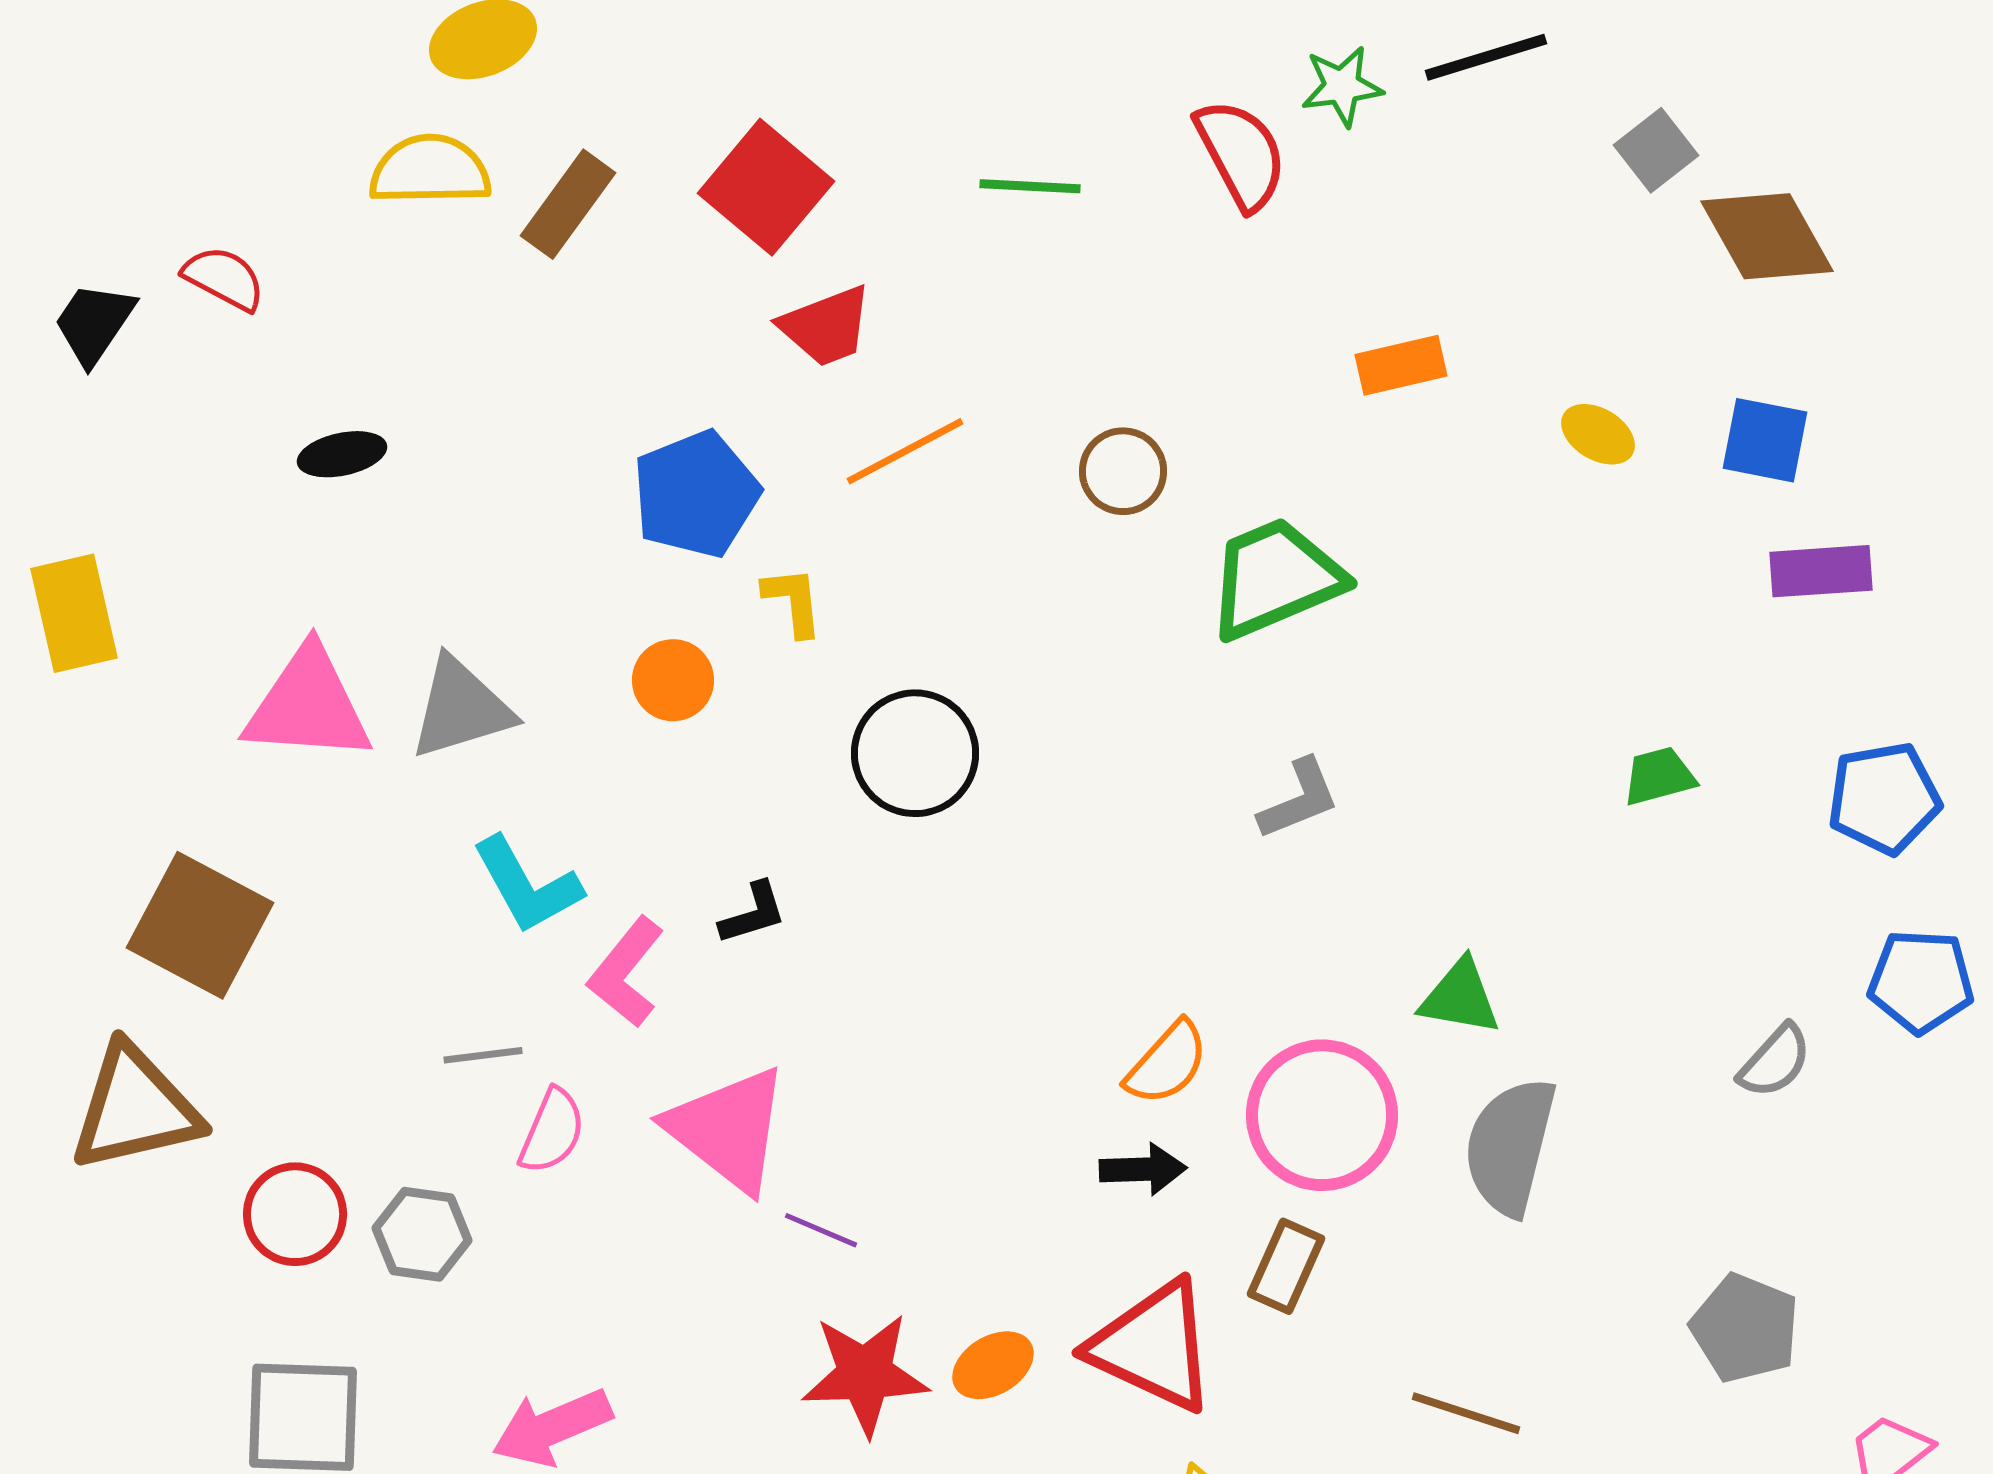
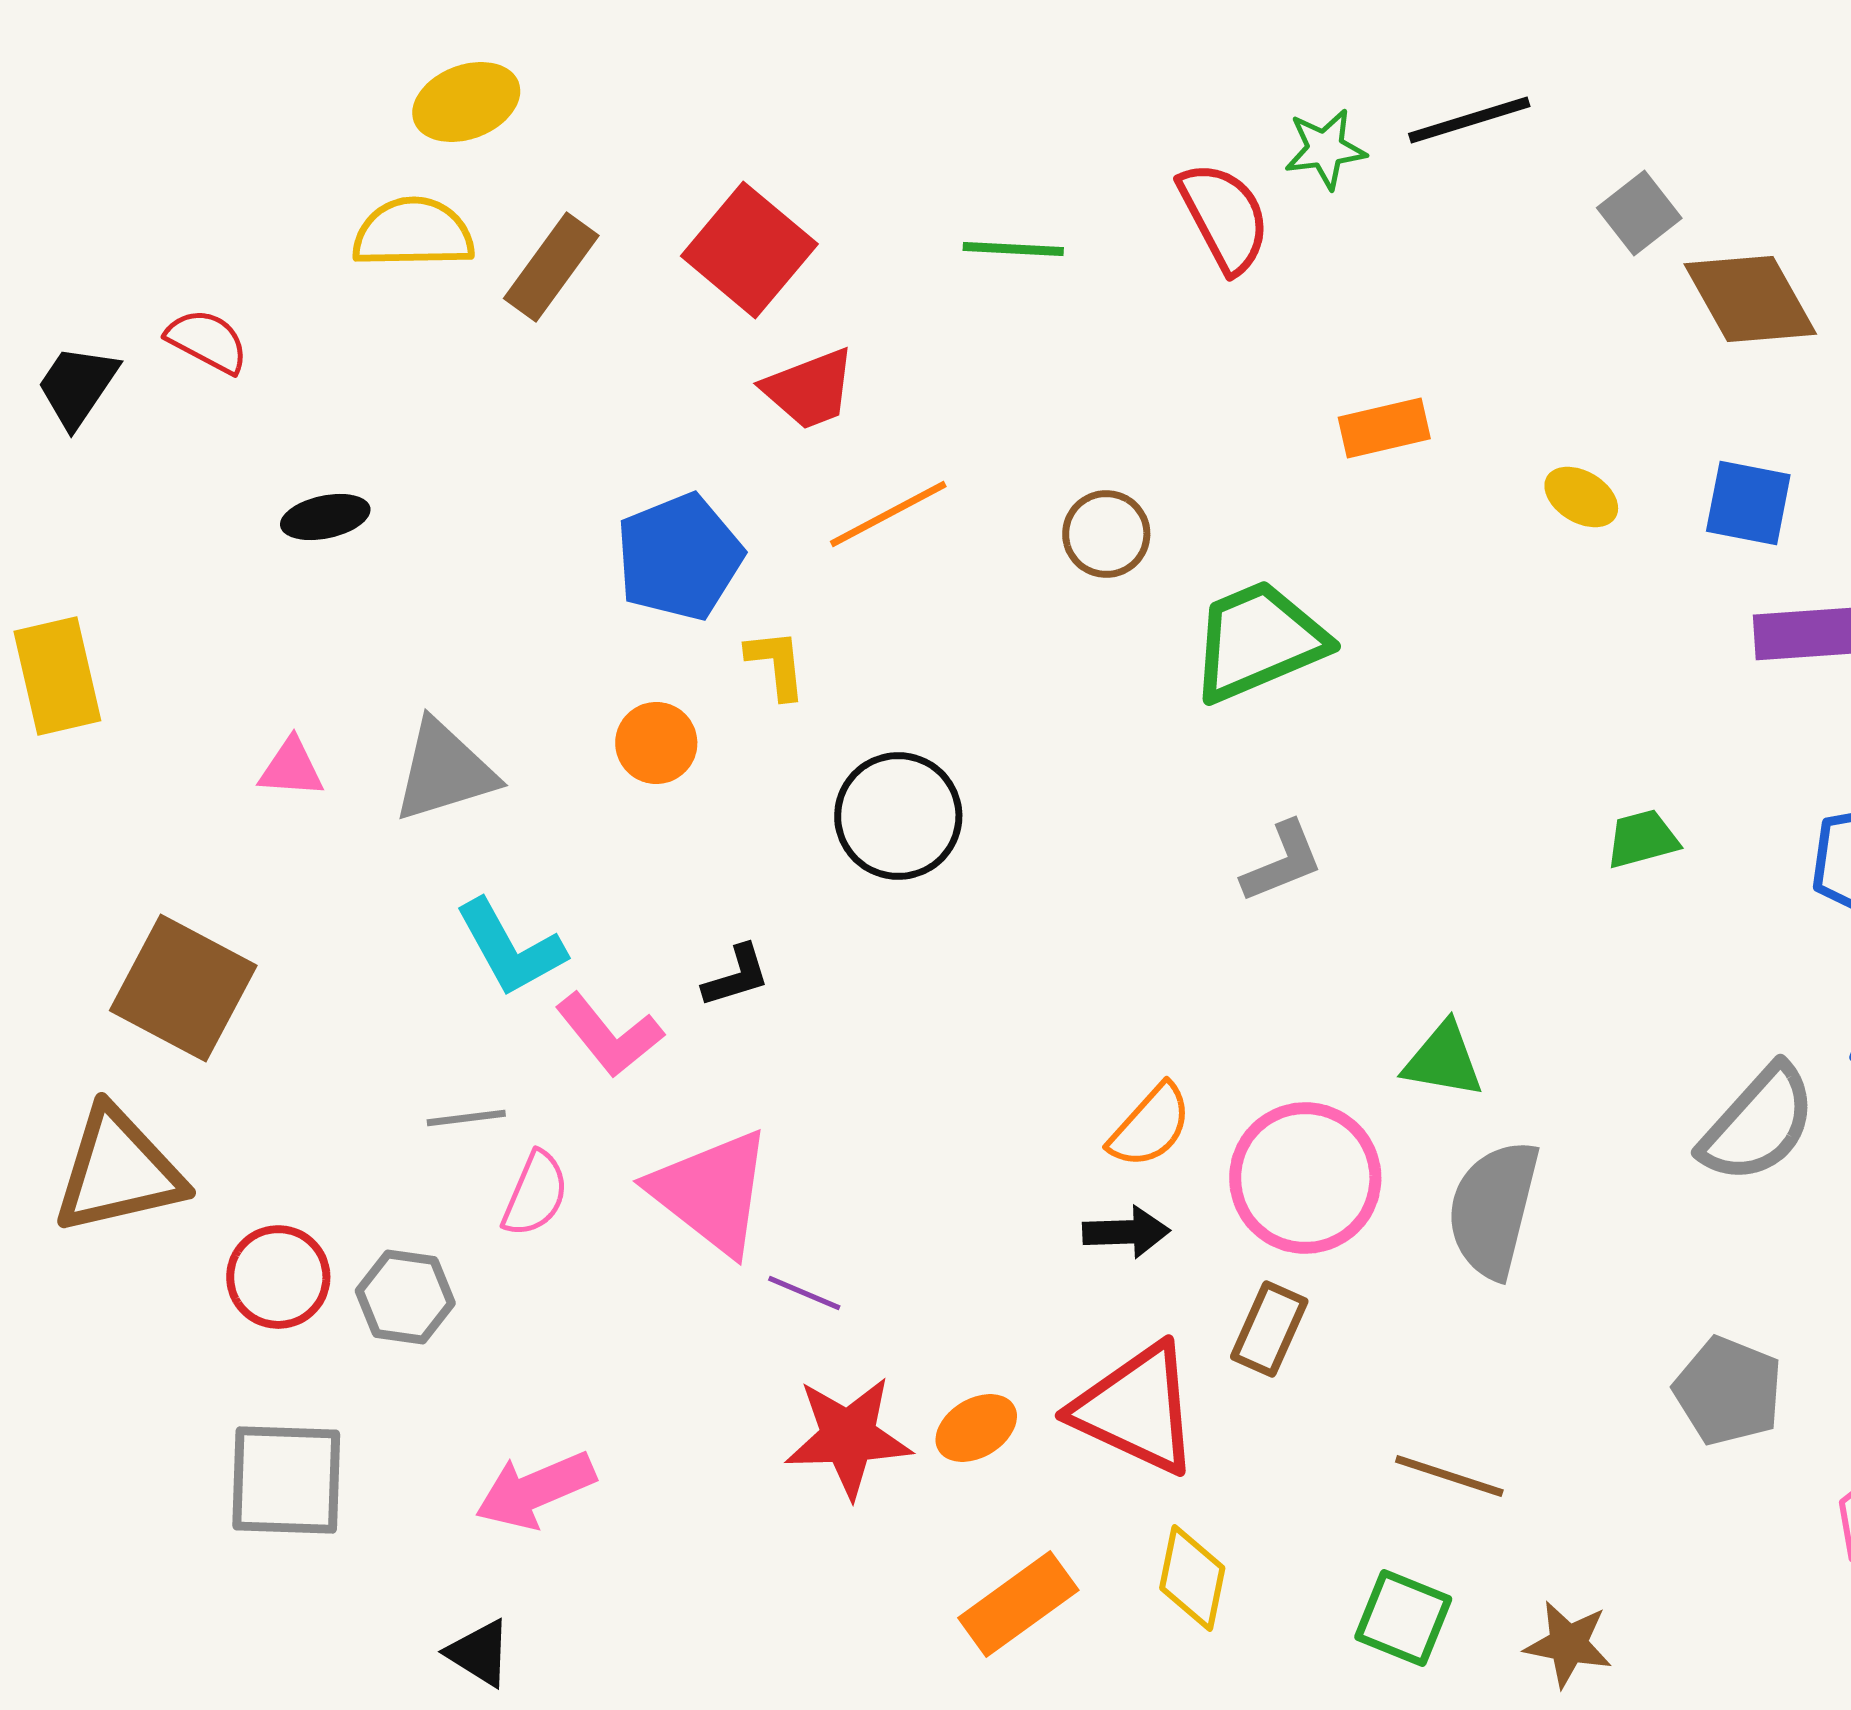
pink triangle: (308, 705) -> (291, 768), size x0.5
pink L-shape: (626, 972) -> (609, 1035), turned -78
gray semicircle: (1775, 1061) -> (1758, 1124), size x1.6

